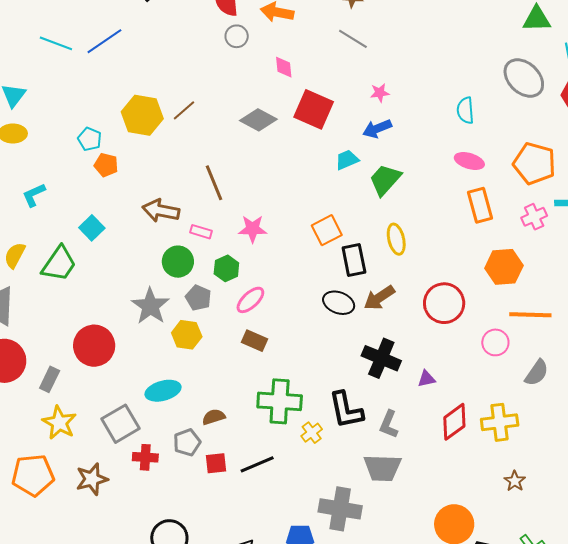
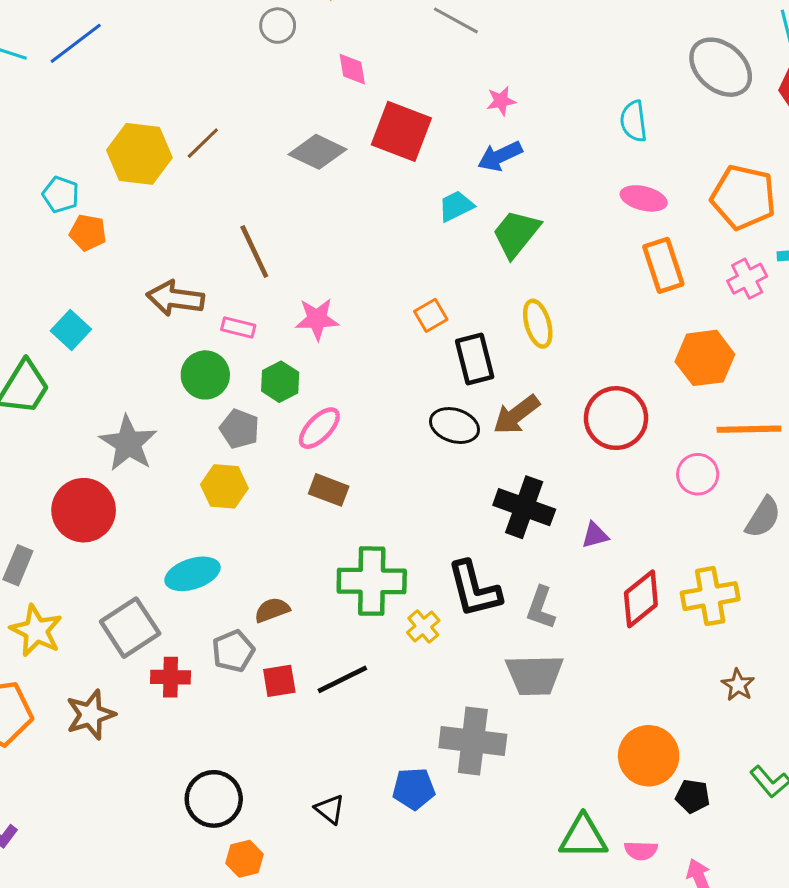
orange square: (327, 230) -> (431, 315), size x0.7
gray star: (150, 306) -> (128, 443), moved

